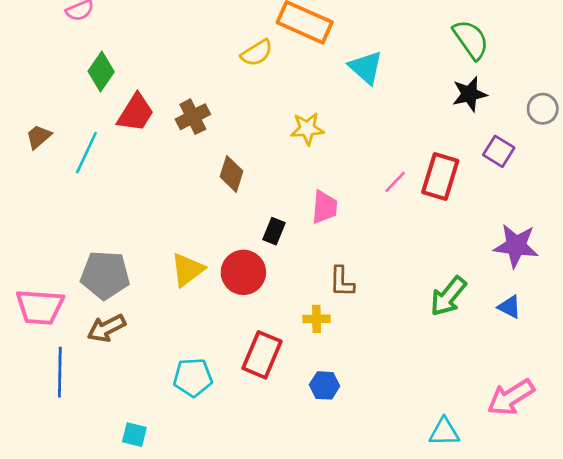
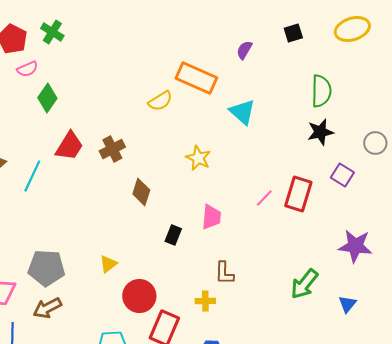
green semicircle: (471, 40) -> (321, 91), turned 36
green diamond: (101, 71) -> (47, 98), moved
yellow star: (307, 129) -> (198, 158), turned 30
yellow triangle: (188, 270) -> (108, 264), size x0.7
red circle: (243, 272) -> (139, 296), moved
blue triangle: (509, 307) -> (347, 304), moved, turned 42

